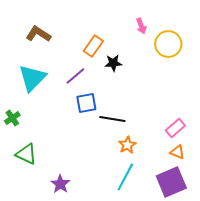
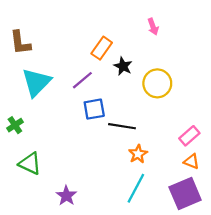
brown L-shape: (38, 34) -> (20, 43), moved, turned -130
yellow circle: (168, 44) -> (157, 83), moved
black star: (113, 63) -> (123, 66), turned 30

